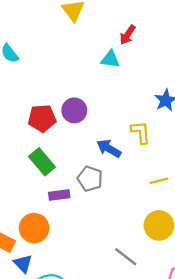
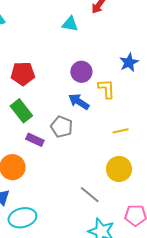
cyan triangle: (110, 59) -> (70, 24), moved
purple circle: (74, 110) -> (81, 72), moved
purple rectangle: (59, 195) -> (35, 140), turned 30

